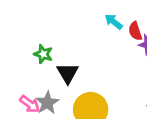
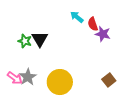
black triangle: (68, 73) -> (40, 39), moved

